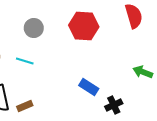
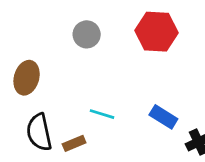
cyan line: (25, 61) -> (102, 114), moved

